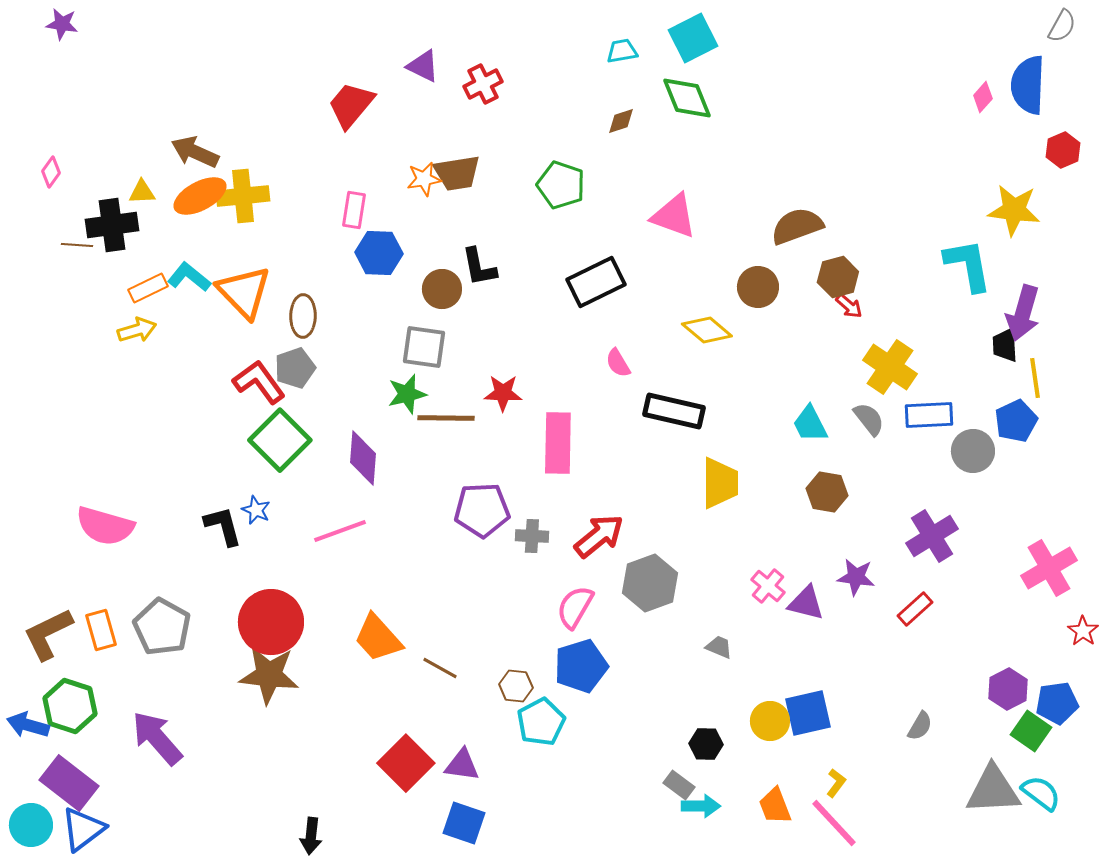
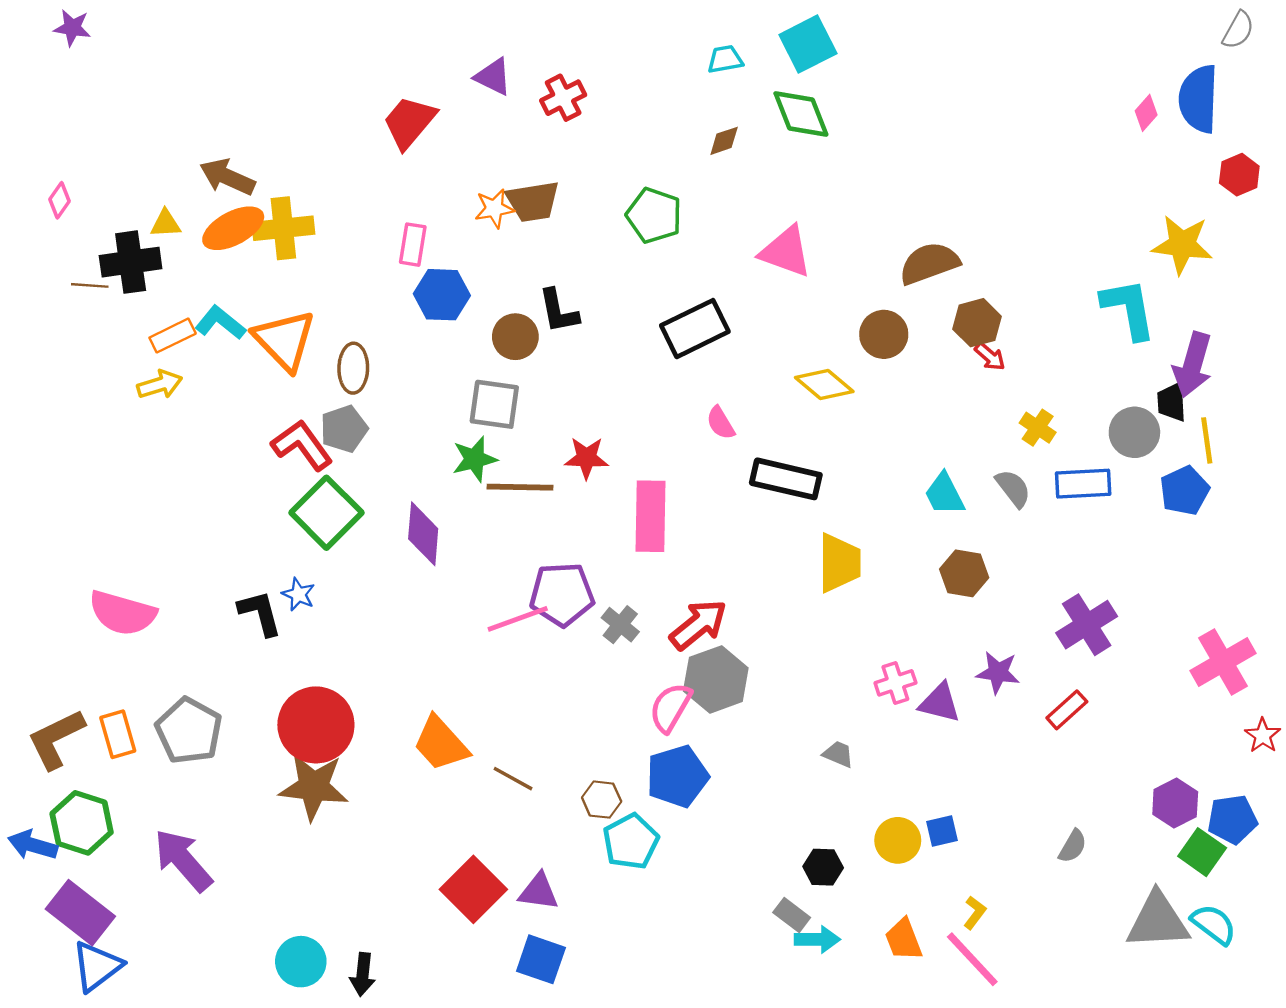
yellow cross: (890, 367) -> (1038, 428), size x0.6
gray circle: (973, 451) -> (1134, 432), moved
pink line: (340, 531) -> (518, 619), moved
gray cross: (532, 536) -> (620, 625), turned 36
gray hexagon: (650, 583) -> (716, 679), moved
pink cross: (768, 586) -> (895, 683), turned 32
blue square: (808, 713) -> (942, 831), size x0.6
cyan circle: (31, 825) -> (301, 962), moved

